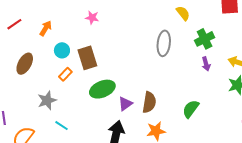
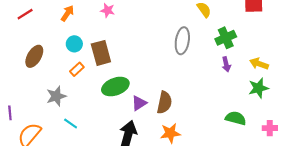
orange arrow: (46, 28) -> (67, 13), moved
green semicircle: (191, 109) -> (236, 118), moved, turned 66

